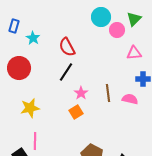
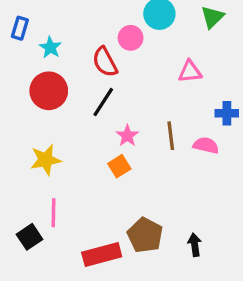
pink circle: (117, 30) -> (131, 38), moved
pink triangle: (134, 53) -> (190, 72), moved
red circle: (19, 68) -> (49, 91), moved

